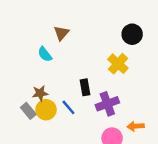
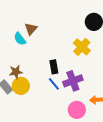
brown triangle: (61, 33) -> (31, 29), moved
blue line: (68, 107) -> (54, 84), moved

